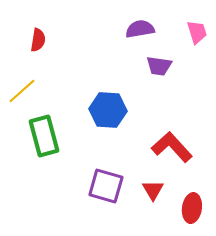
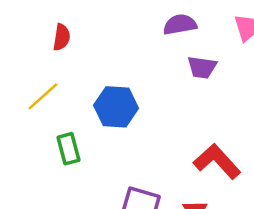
blue hexagon: (108, 110) -> (116, 107), moved
green rectangle: (44, 136) -> (68, 149), size x0.7

